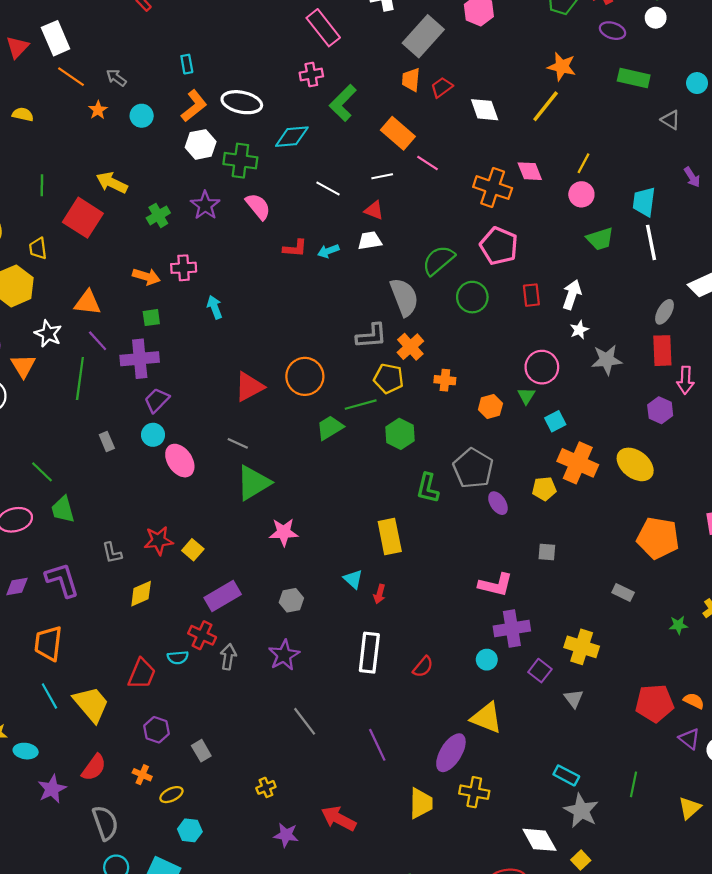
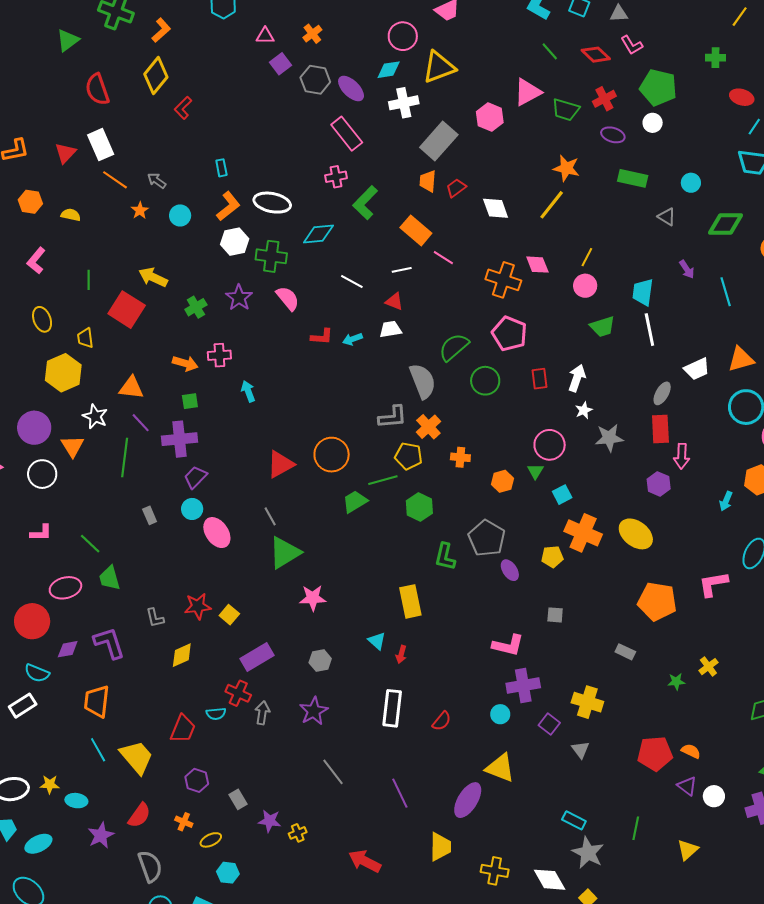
gray line: (238, 443) -> (270, 516), turned 36
yellow cross: (474, 792) -> (495, 871), moved
purple star: (286, 835) -> (270, 821), moved

